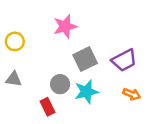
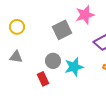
pink star: (65, 26) -> (85, 15), moved
gray square: (85, 59) -> (62, 30), moved

